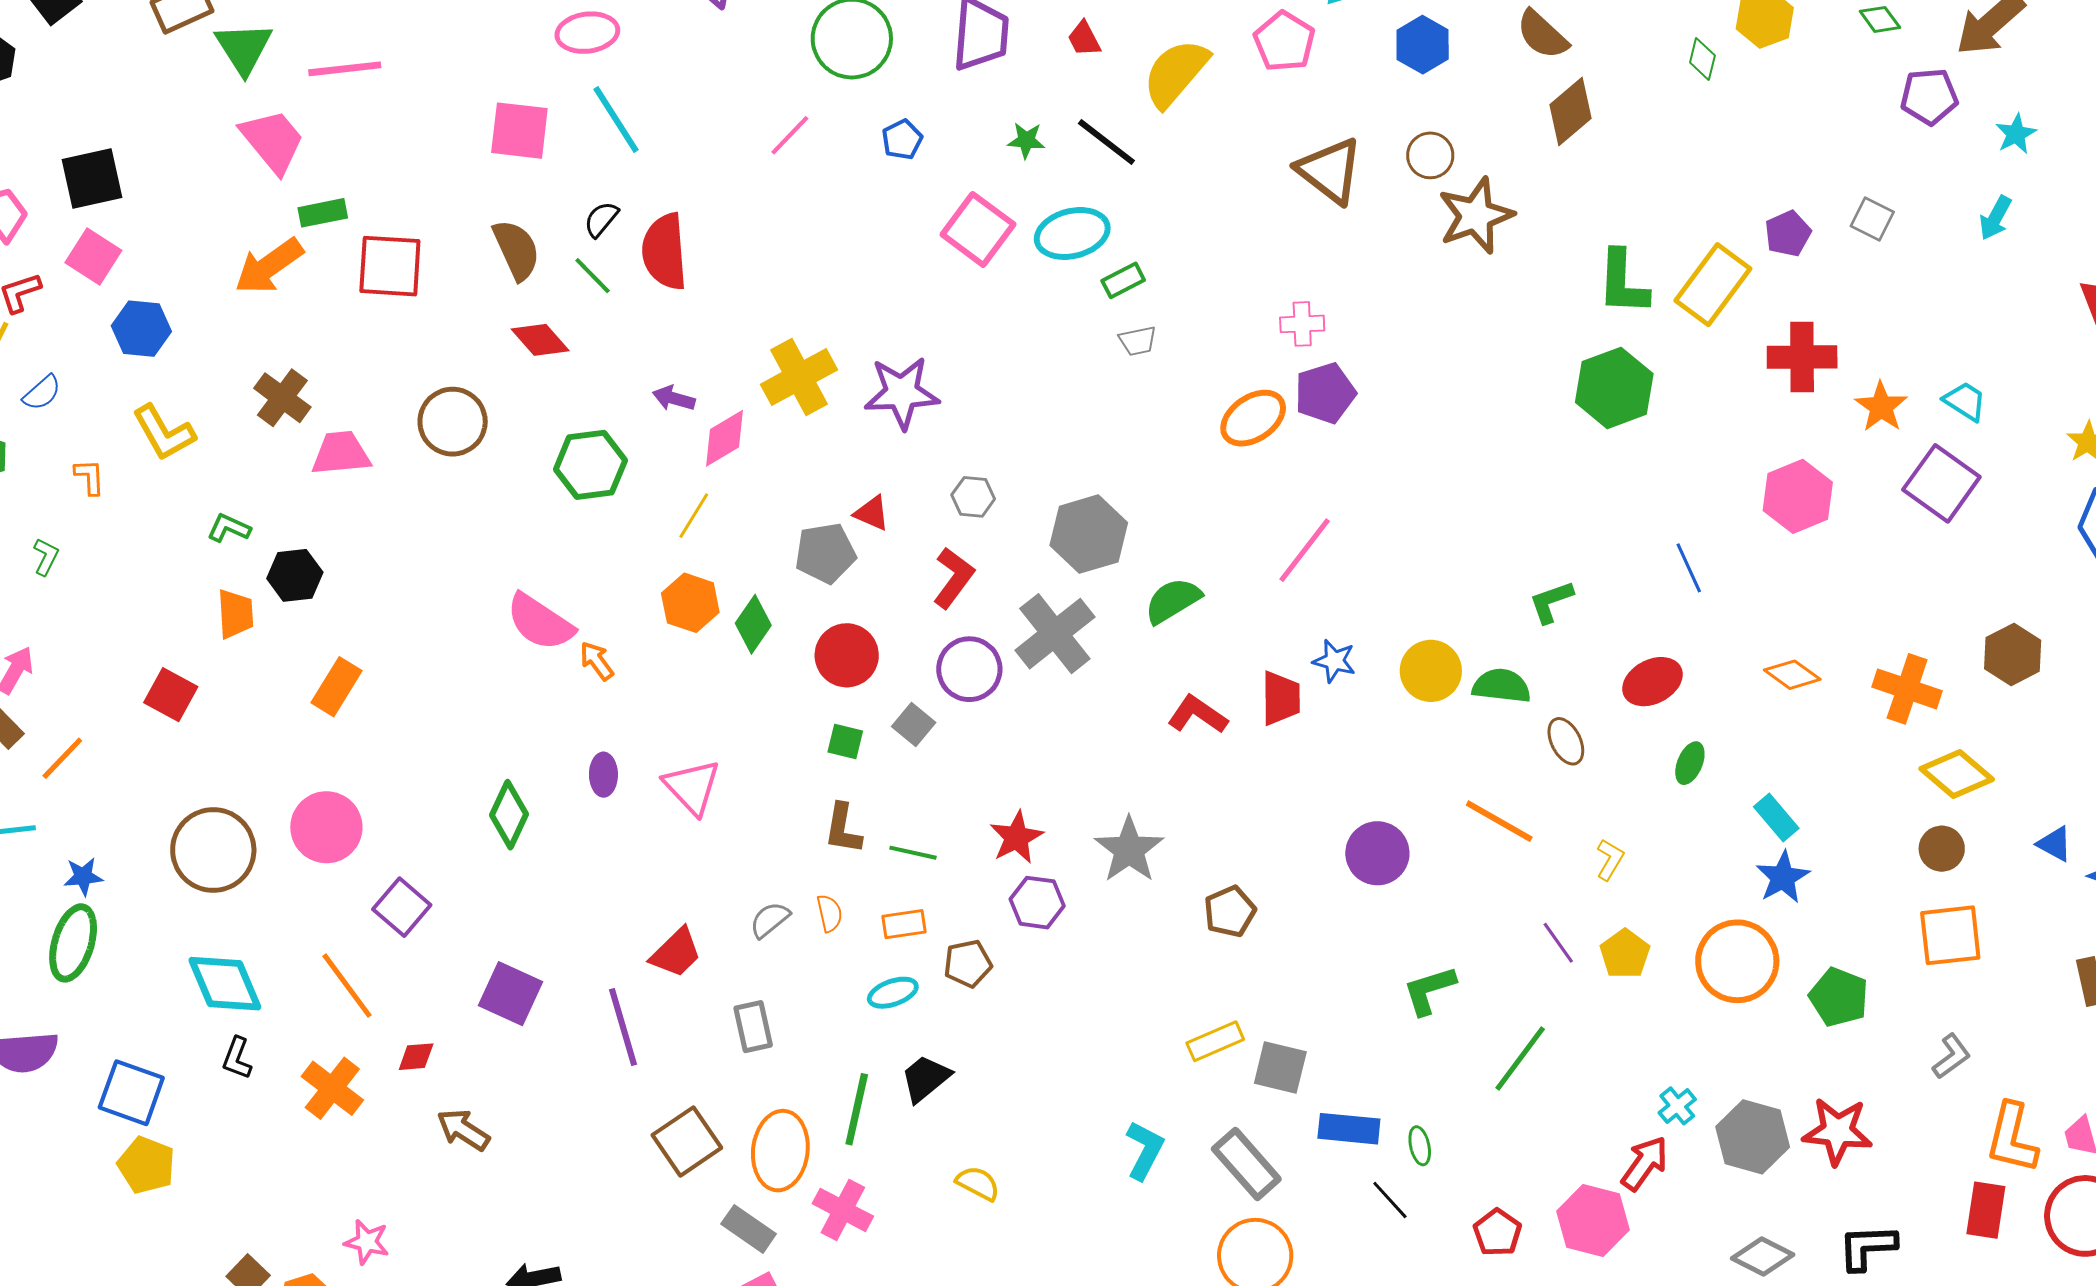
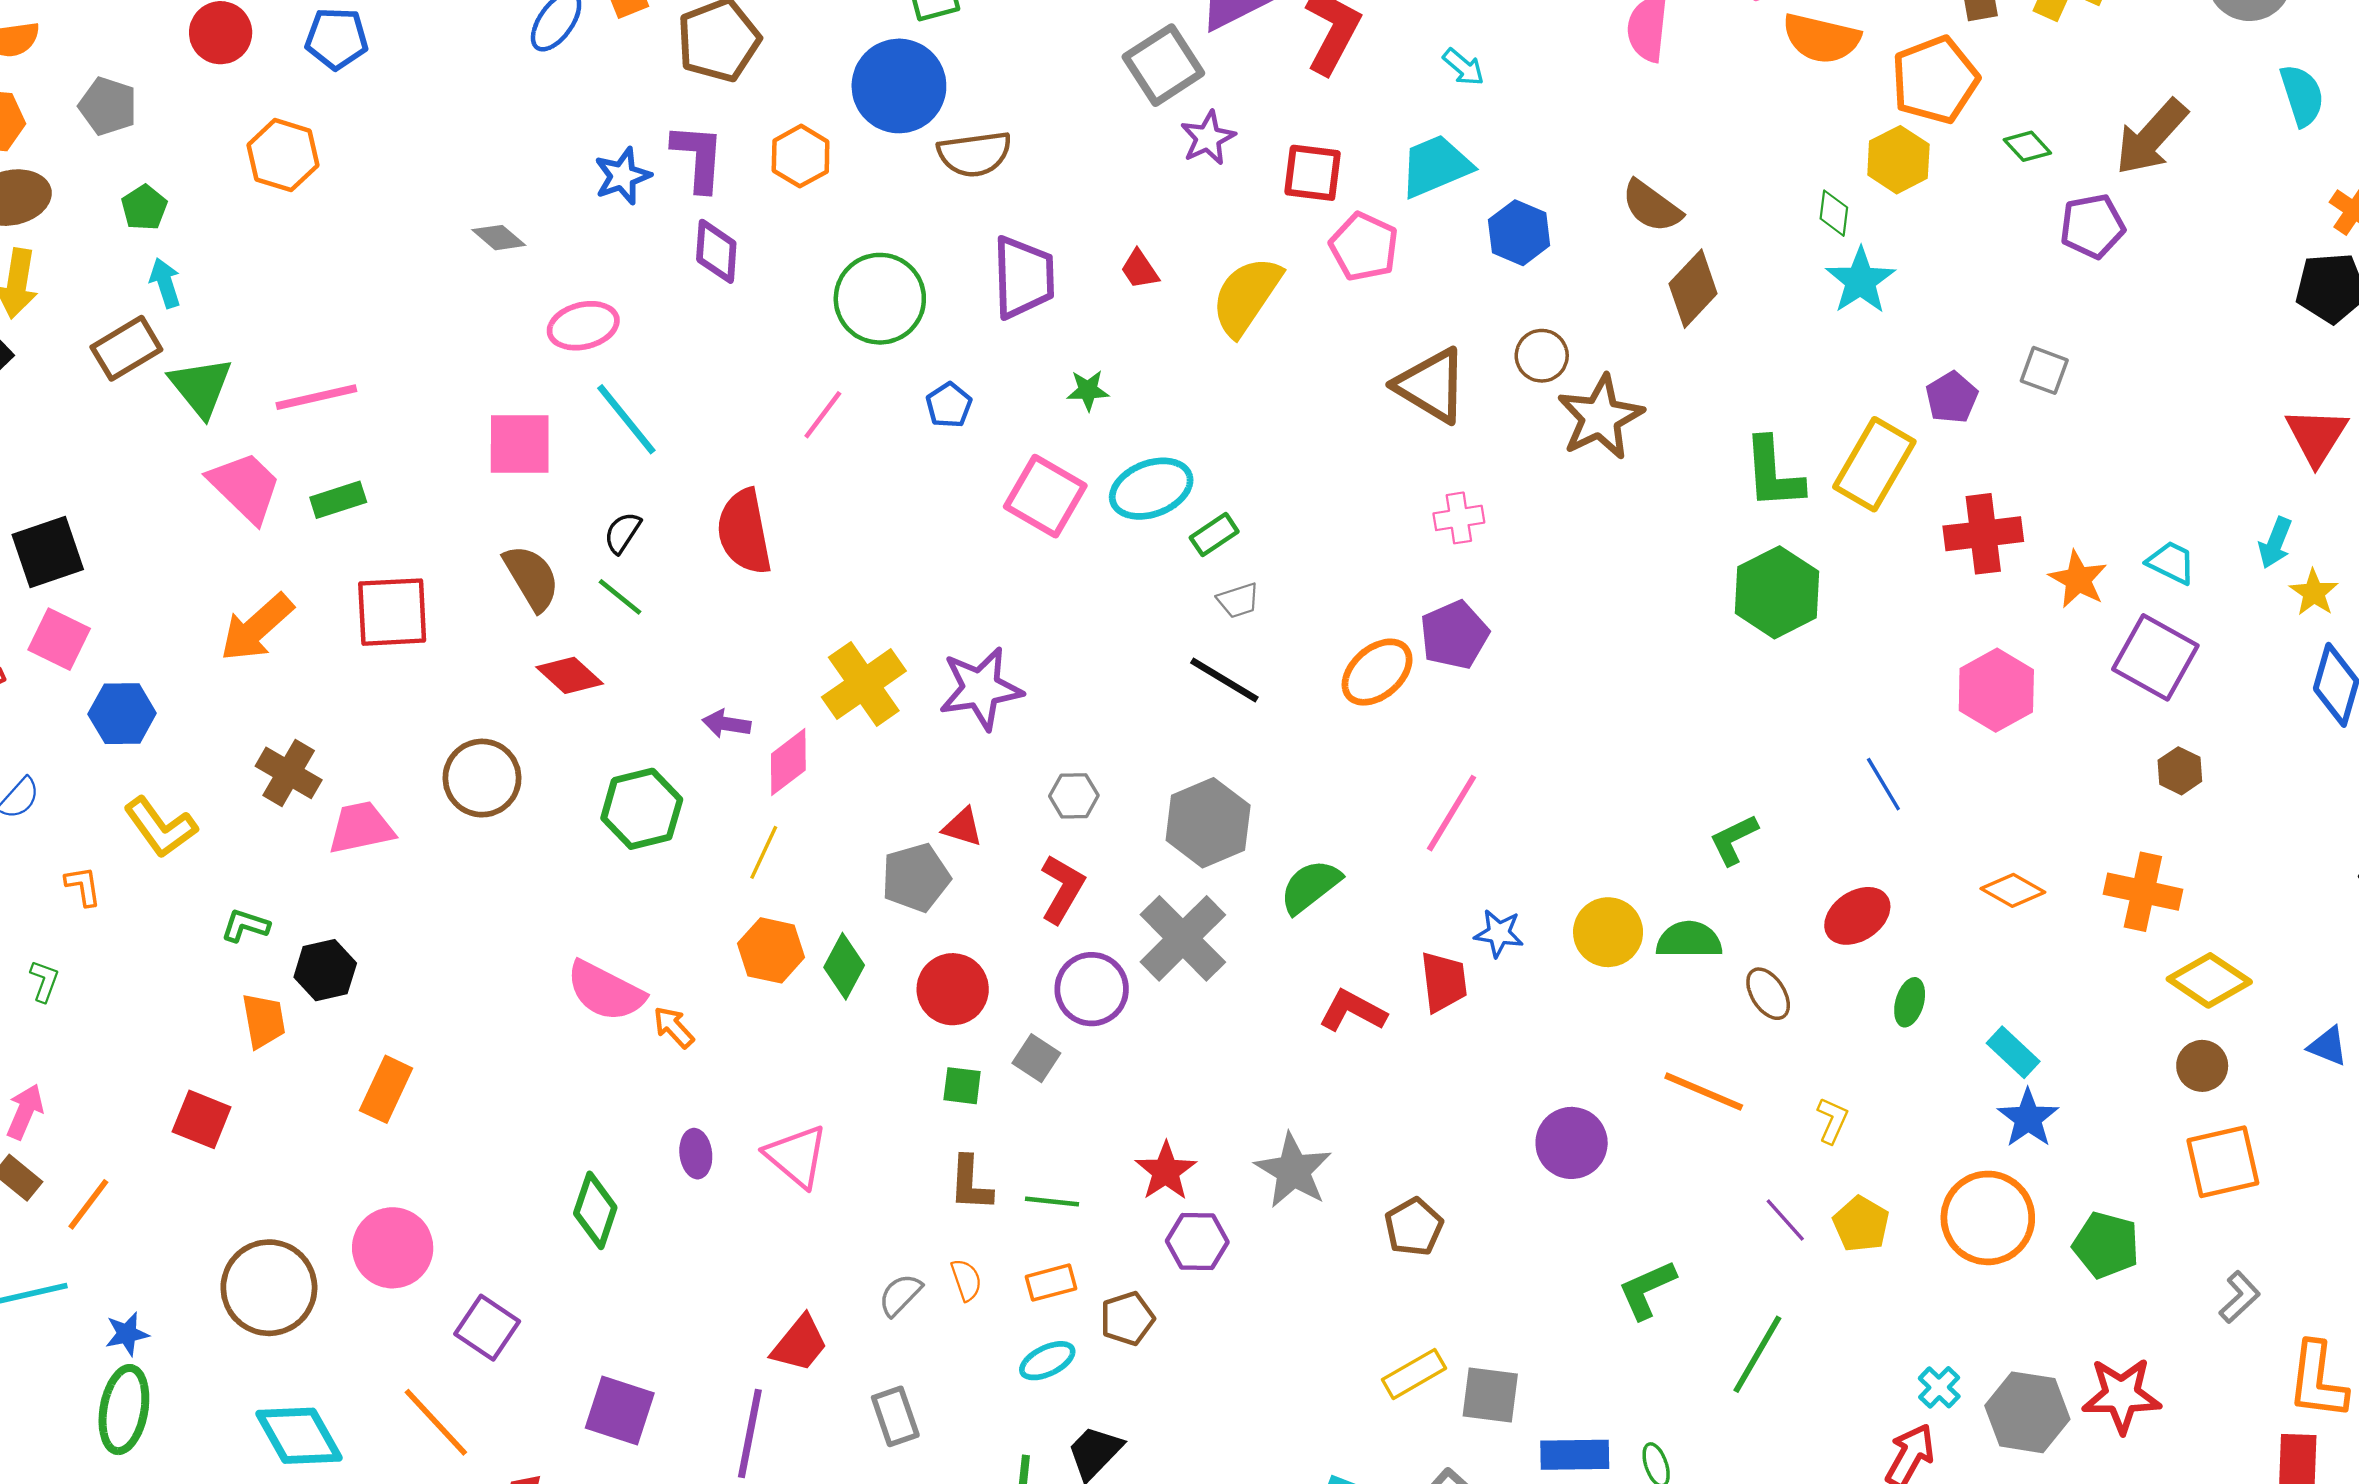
cyan star: (2016, 134) -> (1860, 281), moved, size x1.5
black line: (1106, 142) -> (1224, 680), moved
green rectangle: (323, 213) -> (338, 500), moved
cyan arrow: (1995, 218) -> (2275, 543), moved
red semicircle: (665, 252) -> (744, 532), moved
pink cross: (1302, 324) -> (1459, 518), moved
brown hexagon: (2013, 654) -> (2180, 771), moved, size x0.7
purple line: (623, 1027) -> (750, 1433), turned 34

